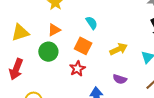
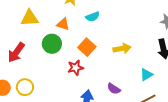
cyan semicircle: (92, 23) -> (93, 17), moved, turned 88
orange triangle: (54, 30) -> (63, 24), turned 32
yellow arrow: (119, 49) -> (122, 49), moved

